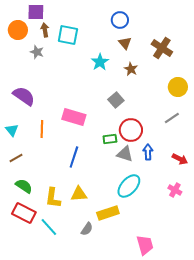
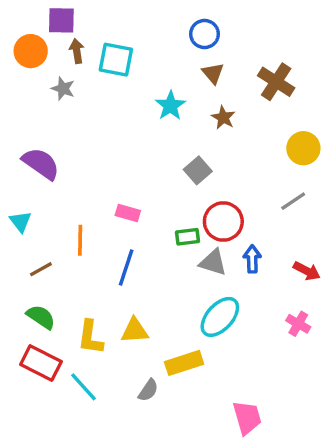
pink rectangle: (74, 117) -> (128, 213), moved, size x0.6
orange line: (42, 129) -> (80, 240), moved
brown line: (16, 158) -> (41, 269), moved

